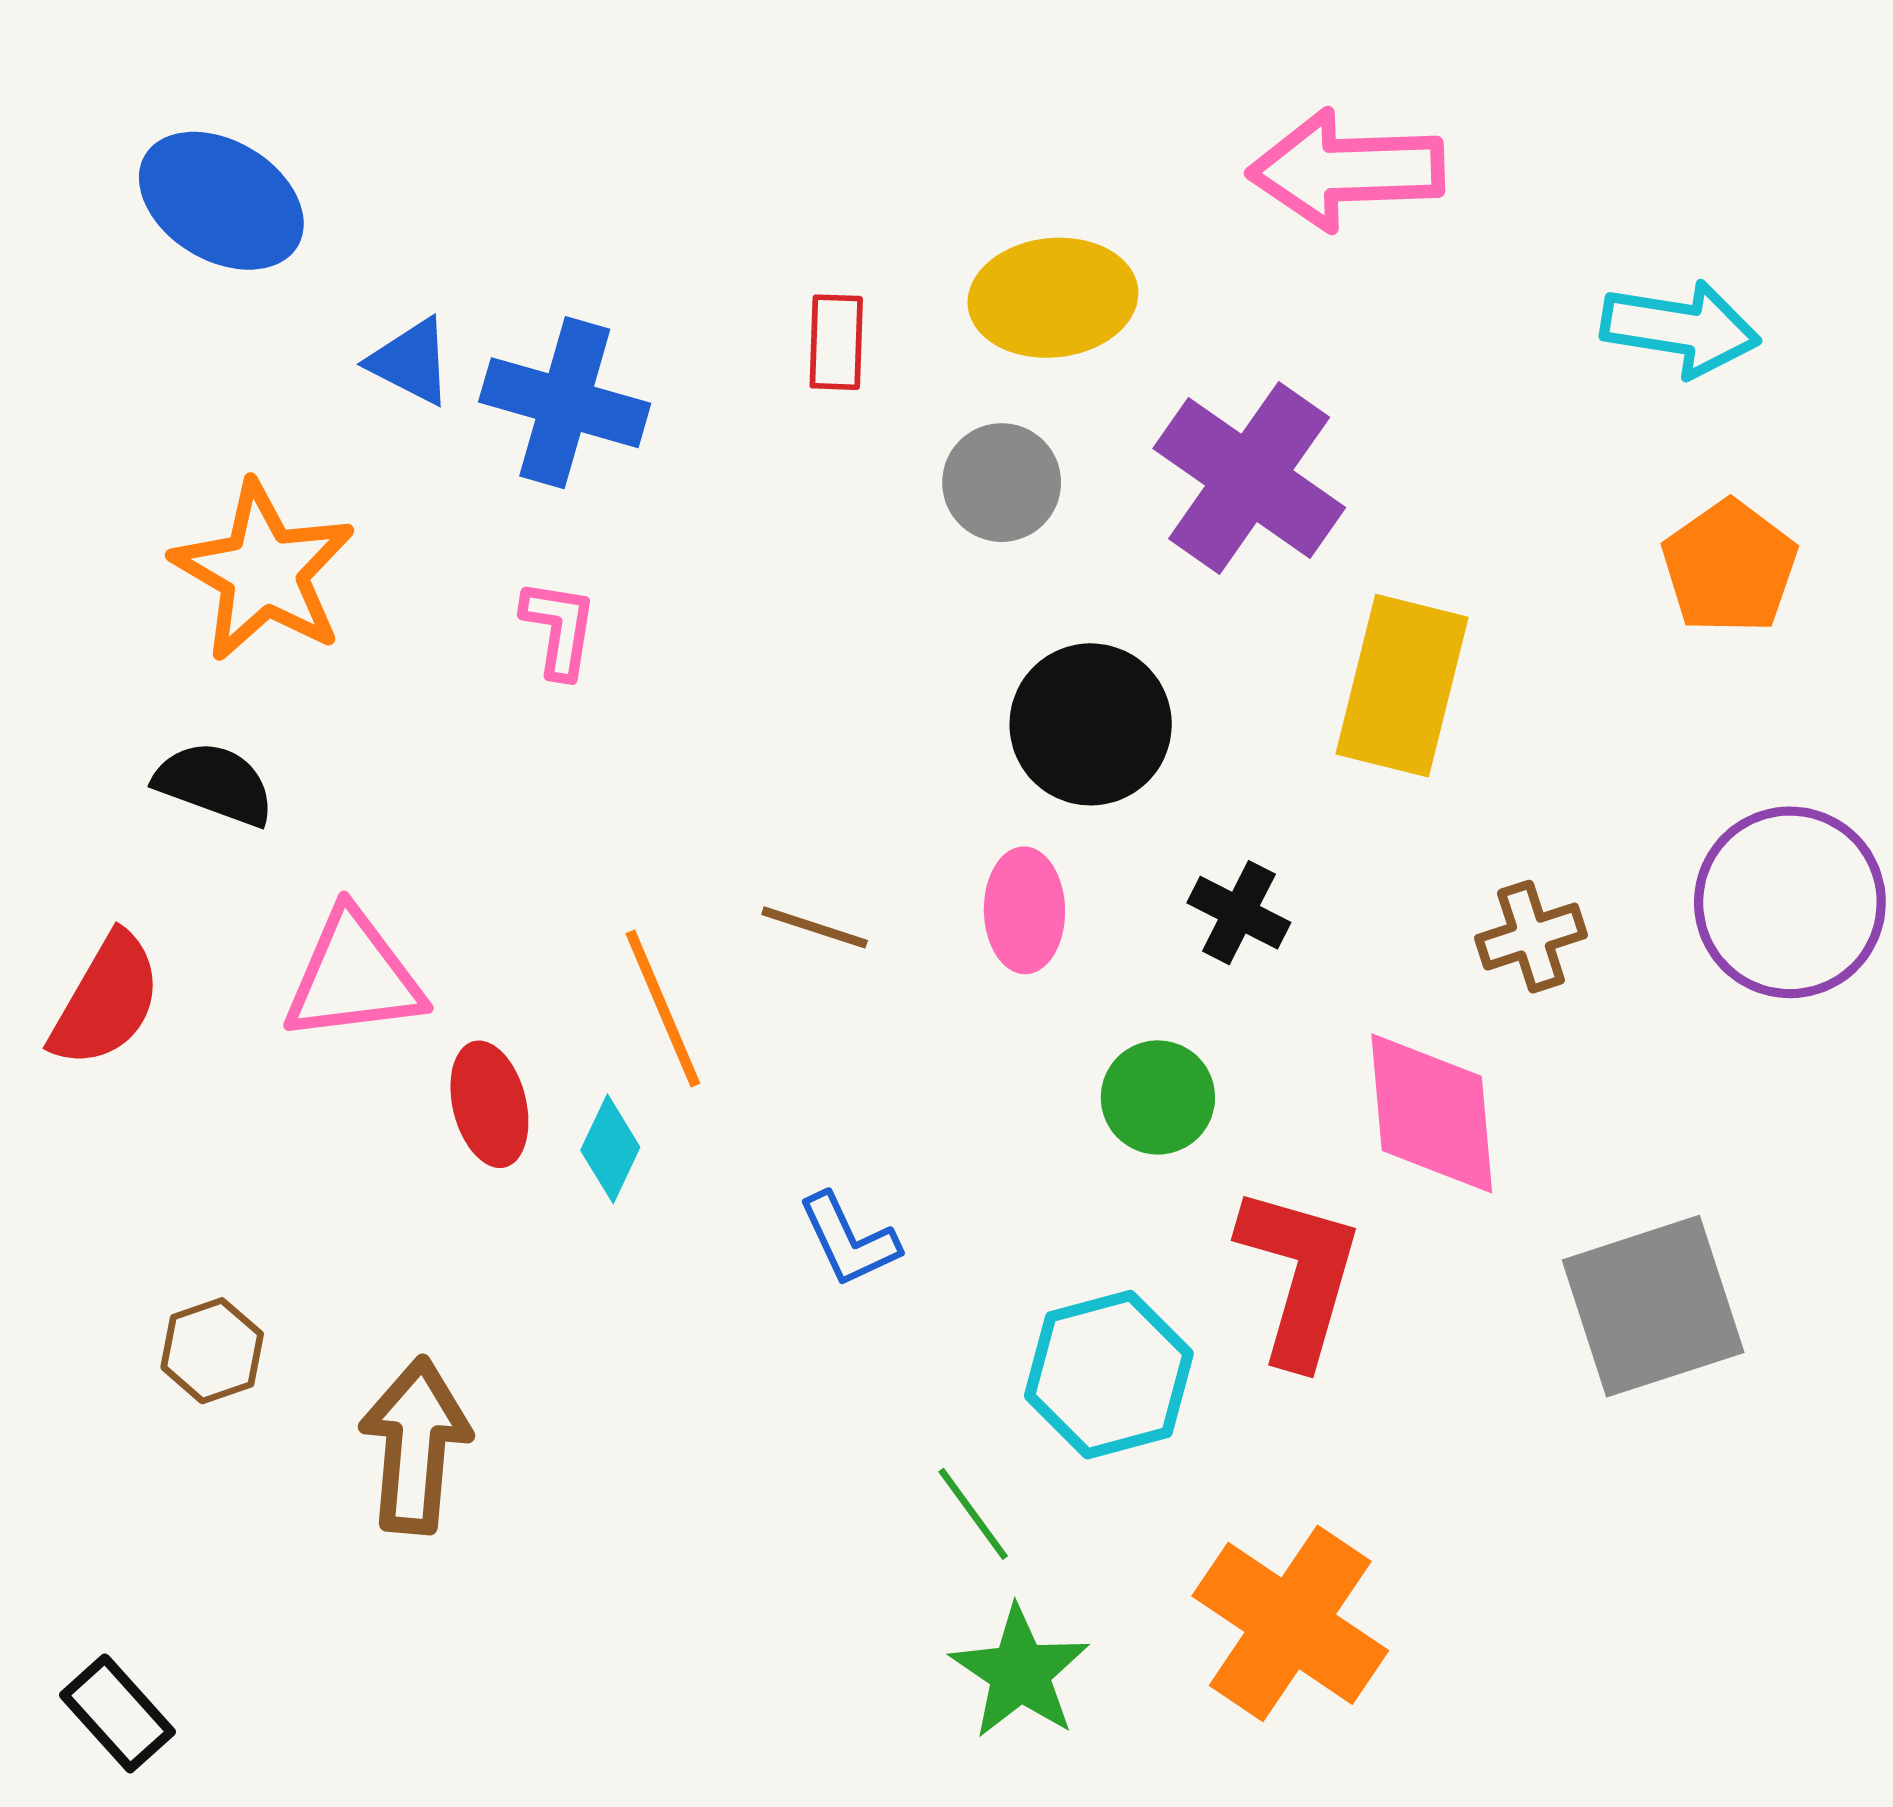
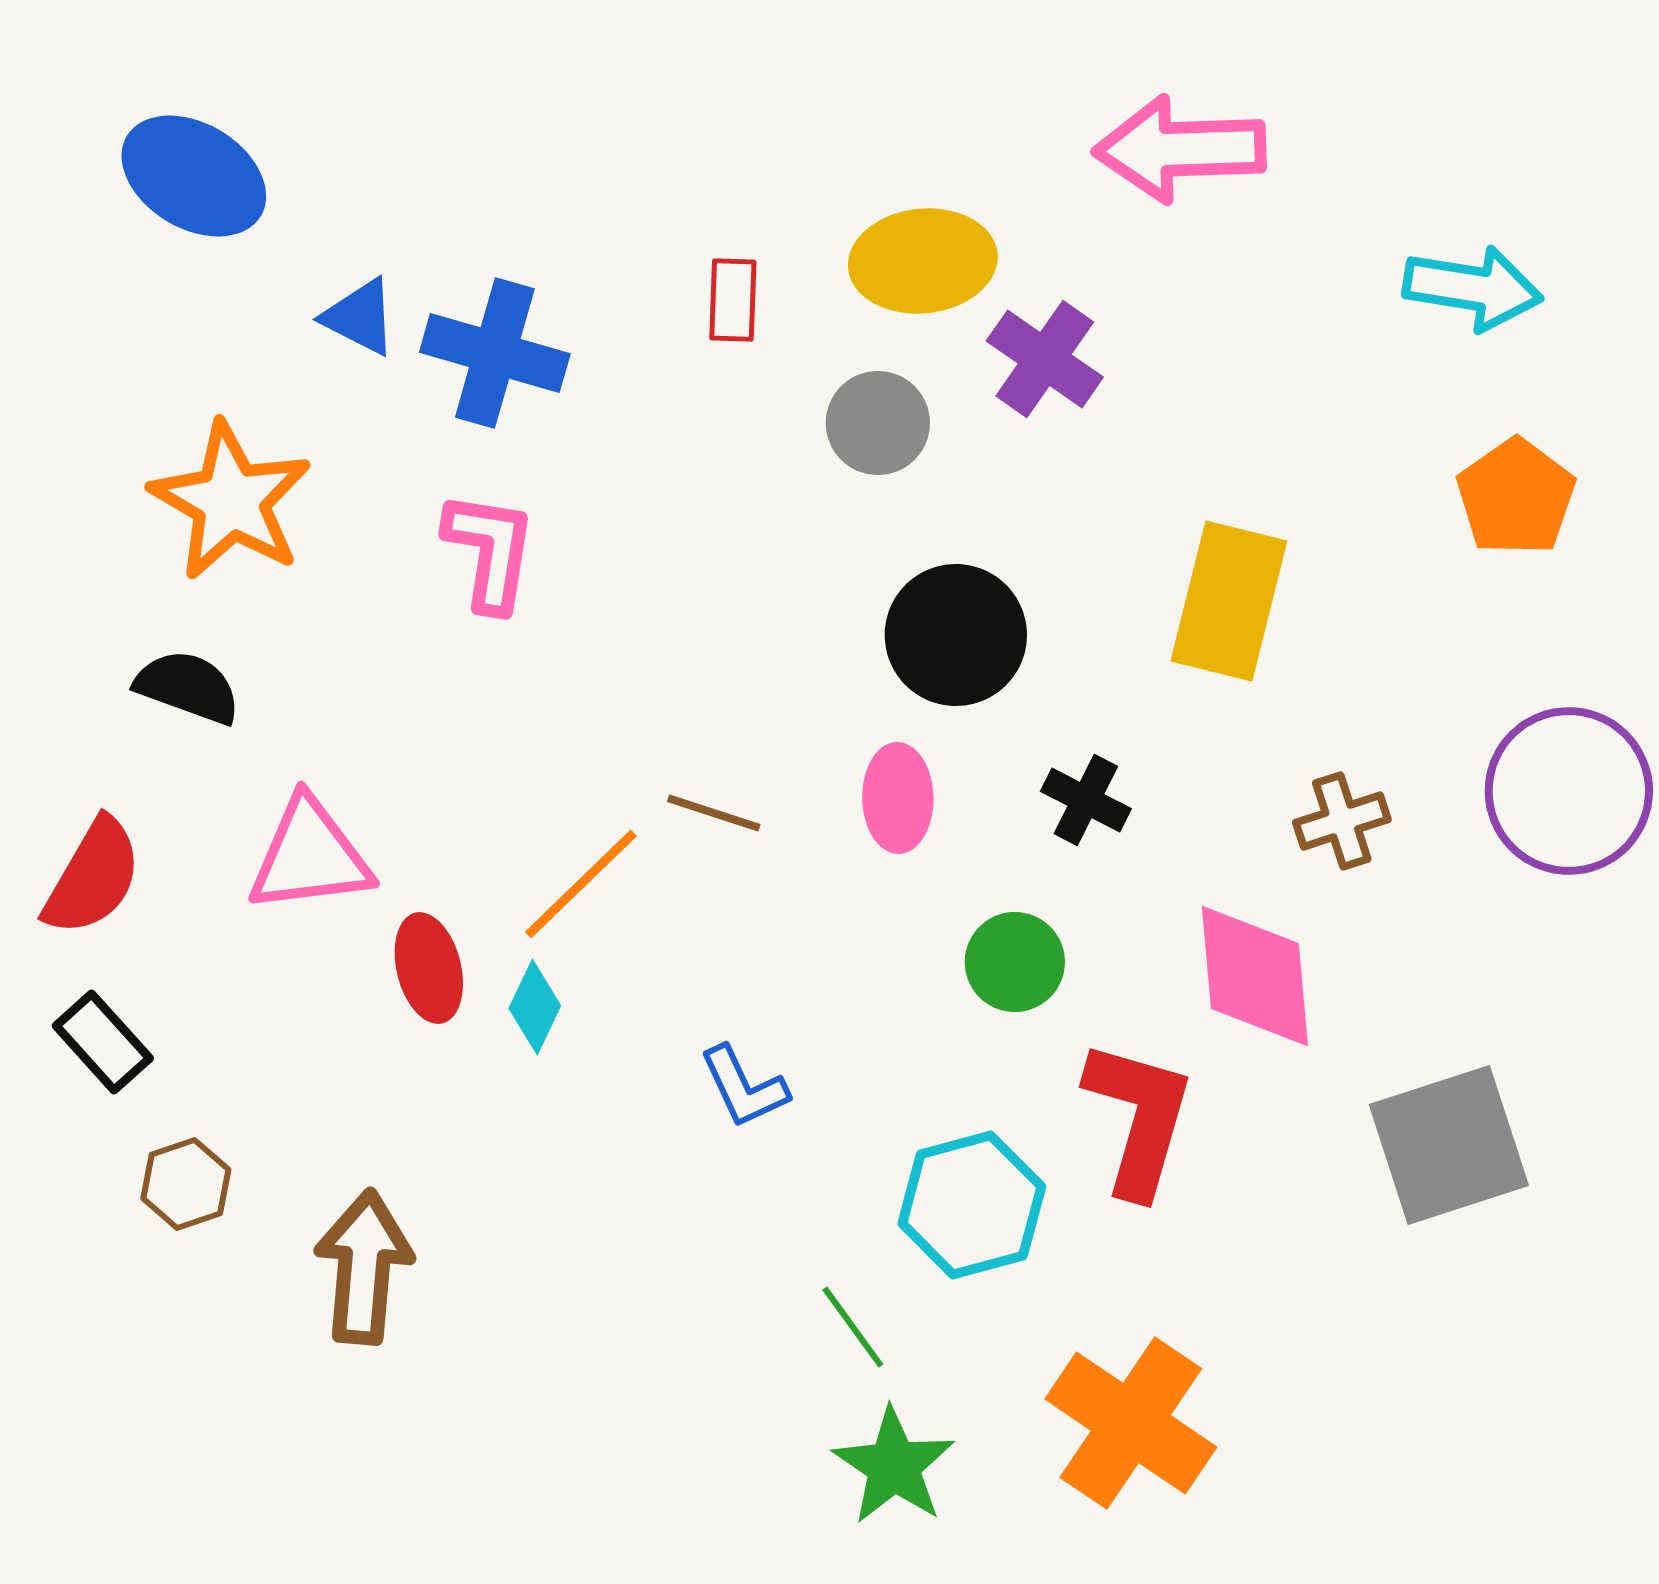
purple cross: (1249, 478) -> (1045, 359), moved, size x0.7
pink L-shape: (559, 629) -> (490, 551), size x1.4
orange line: (663, 1008) -> (581, 884), turned 69
black rectangle: (118, 1713) -> (103, 1042), moved

